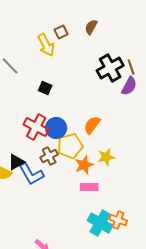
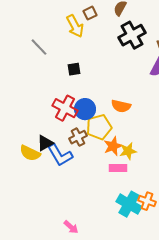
black cross: (110, 68) -> (132, 35), moved
black square: (45, 88) -> (74, 69), turned -32
orange semicircle: (92, 125) -> (121, 106), turned -114
yellow star: (106, 157) -> (128, 151), moved

